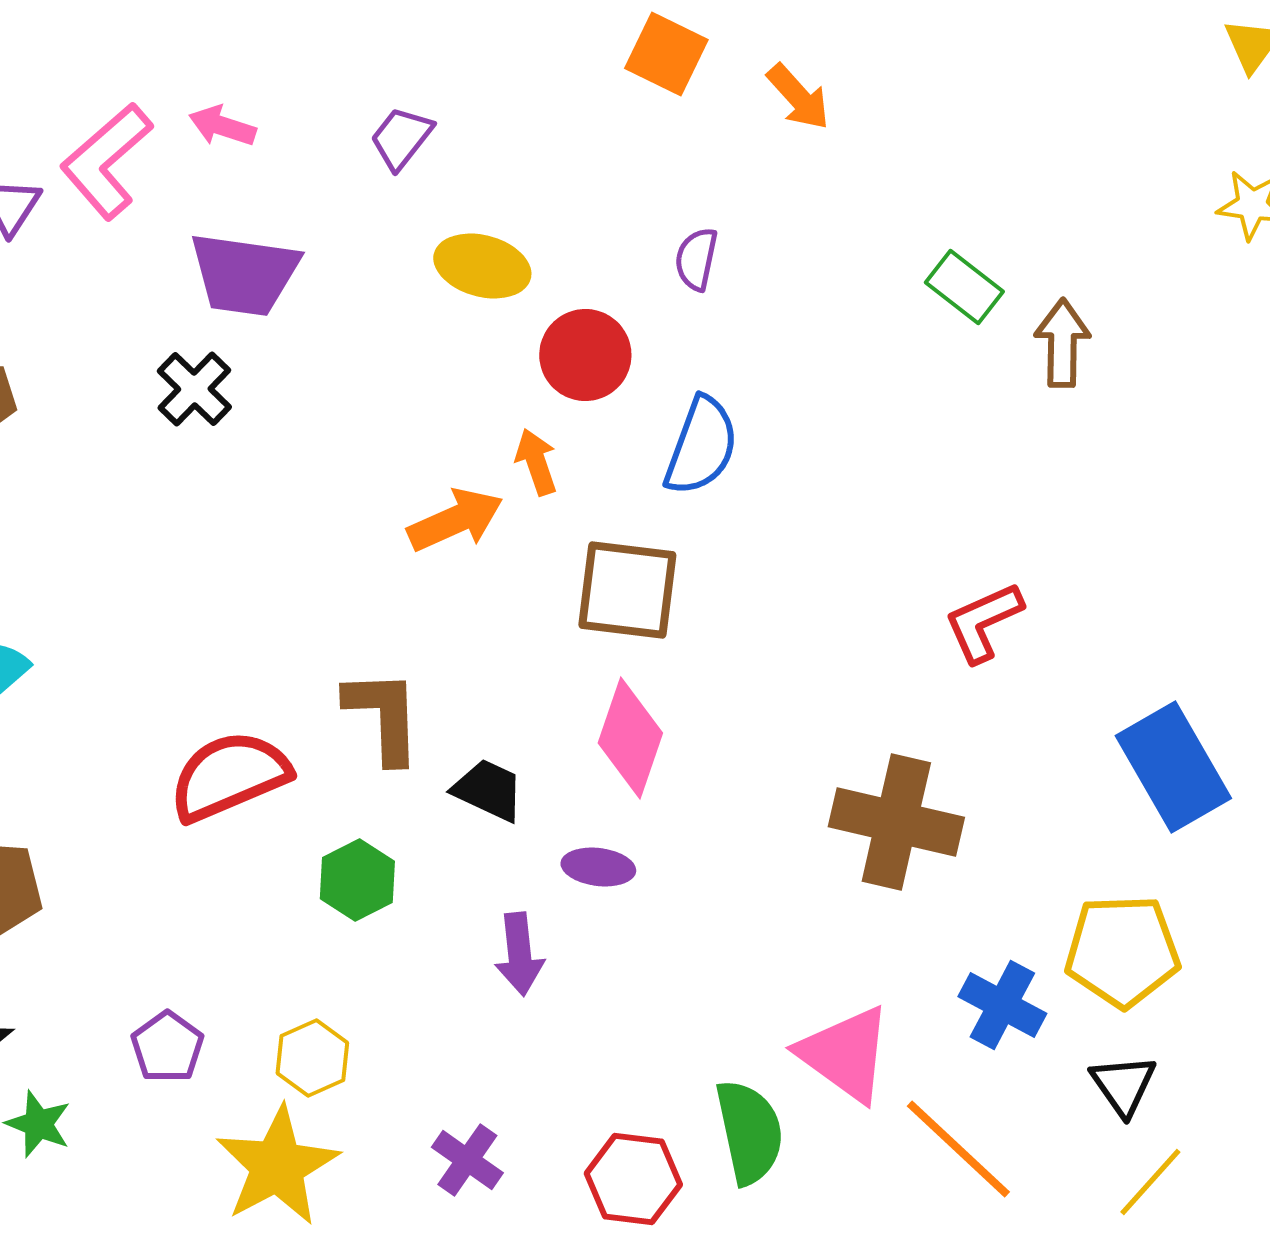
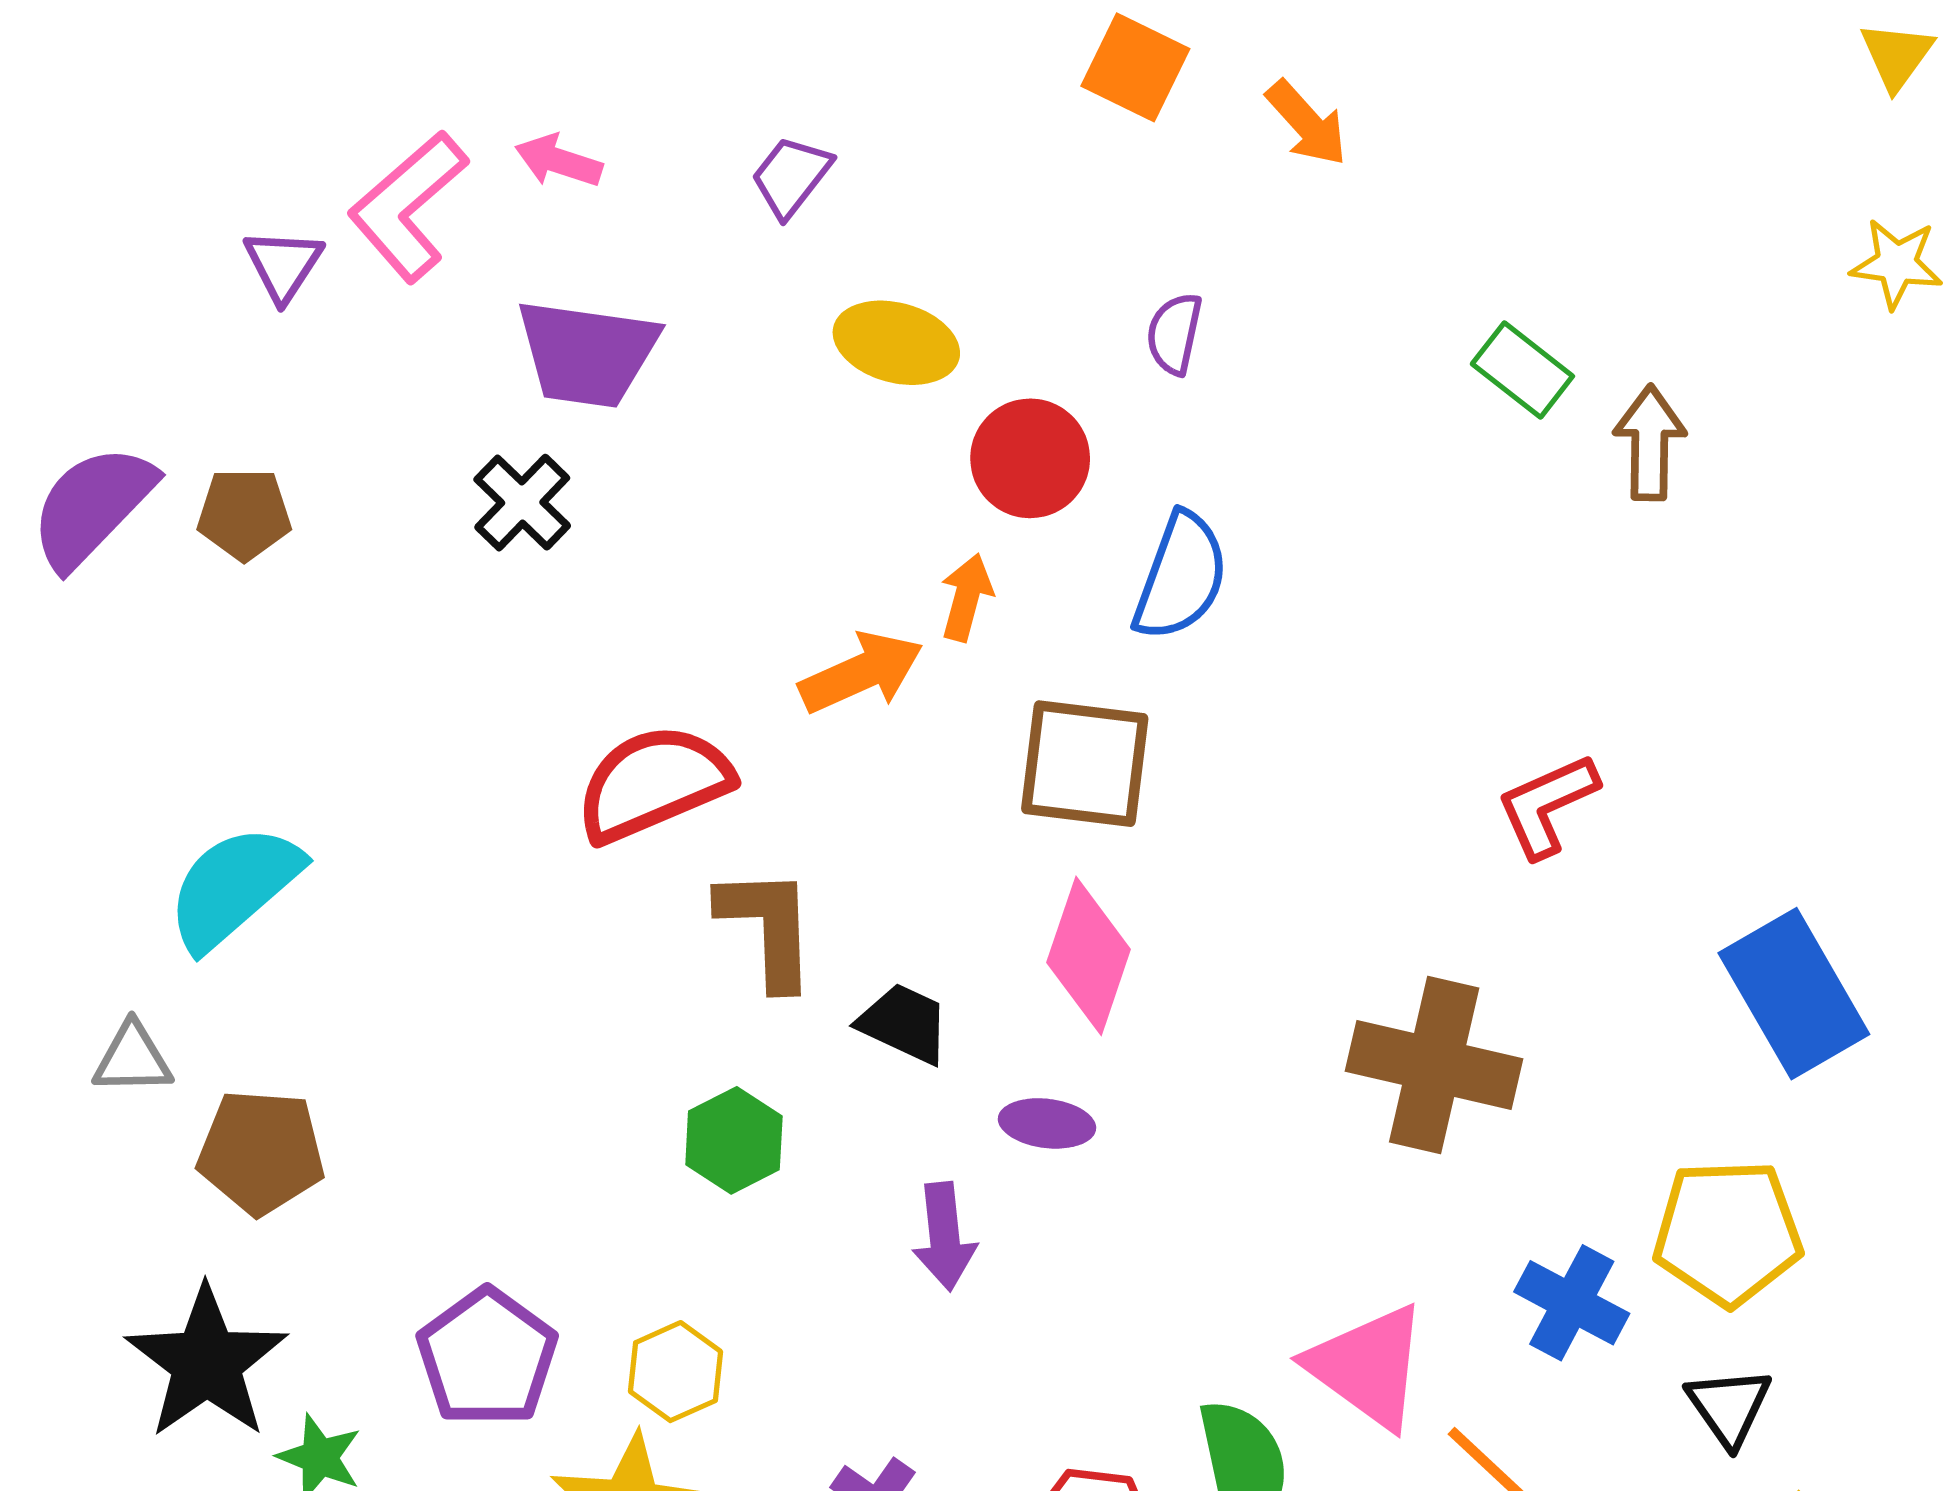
orange arrow: (536, 462) -> (966, 597), turned 34
red semicircle: (229, 776) -> (653, 783), moved
purple pentagon: (167, 1047) -> (487, 1357), size x1.5

